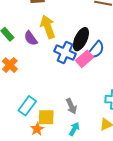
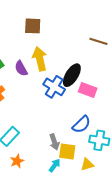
blue semicircle: (96, 50) -> (81, 124), moved
pink rectangle: (85, 59) -> (88, 90), moved, turned 54
yellow square: (46, 117) -> (67, 152), moved

